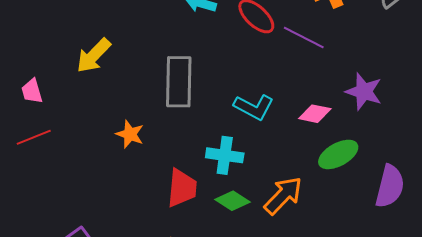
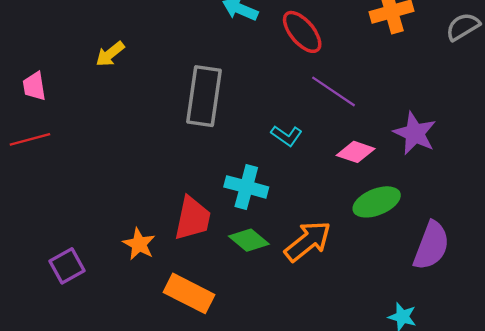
purple line: (304, 37) -> (333, 91), moved
yellow arrow: (94, 56) -> (110, 54), size x0.7
cyan L-shape: (254, 107) -> (286, 136), size x0.7
orange star: (130, 134) -> (139, 244), moved

